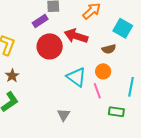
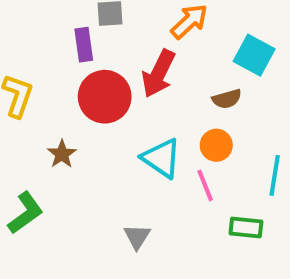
purple rectangle: (40, 21) -> (84, 45), turned -63
red arrow: (76, 36) -> (159, 74), turned -80
brown star: (12, 76) -> (62, 154), moved

